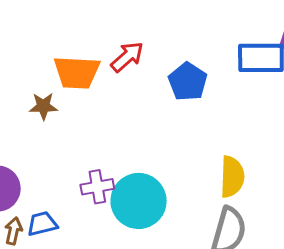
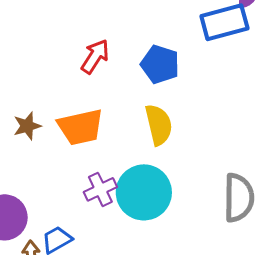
orange trapezoid: (77, 72) -> (81, 127), moved
yellow semicircle: (232, 177) -> (159, 125), moved

